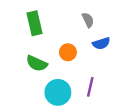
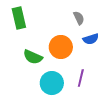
green rectangle: (35, 23) -> (19, 18), moved
orange circle: (68, 52) -> (61, 47), size x1.5

